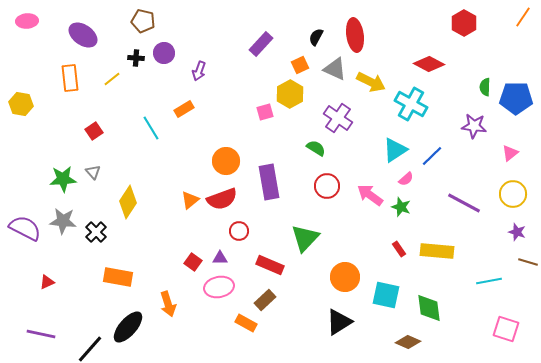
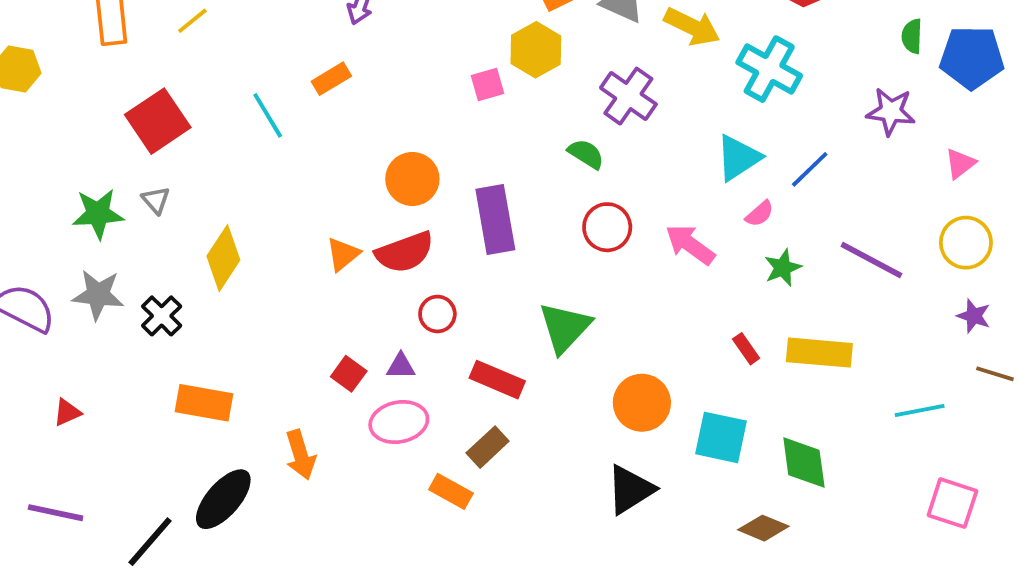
red square: (94, 131) -> (158, 121), size x1.8
green star: (401, 207) -> (783, 268), moved, turned 30

